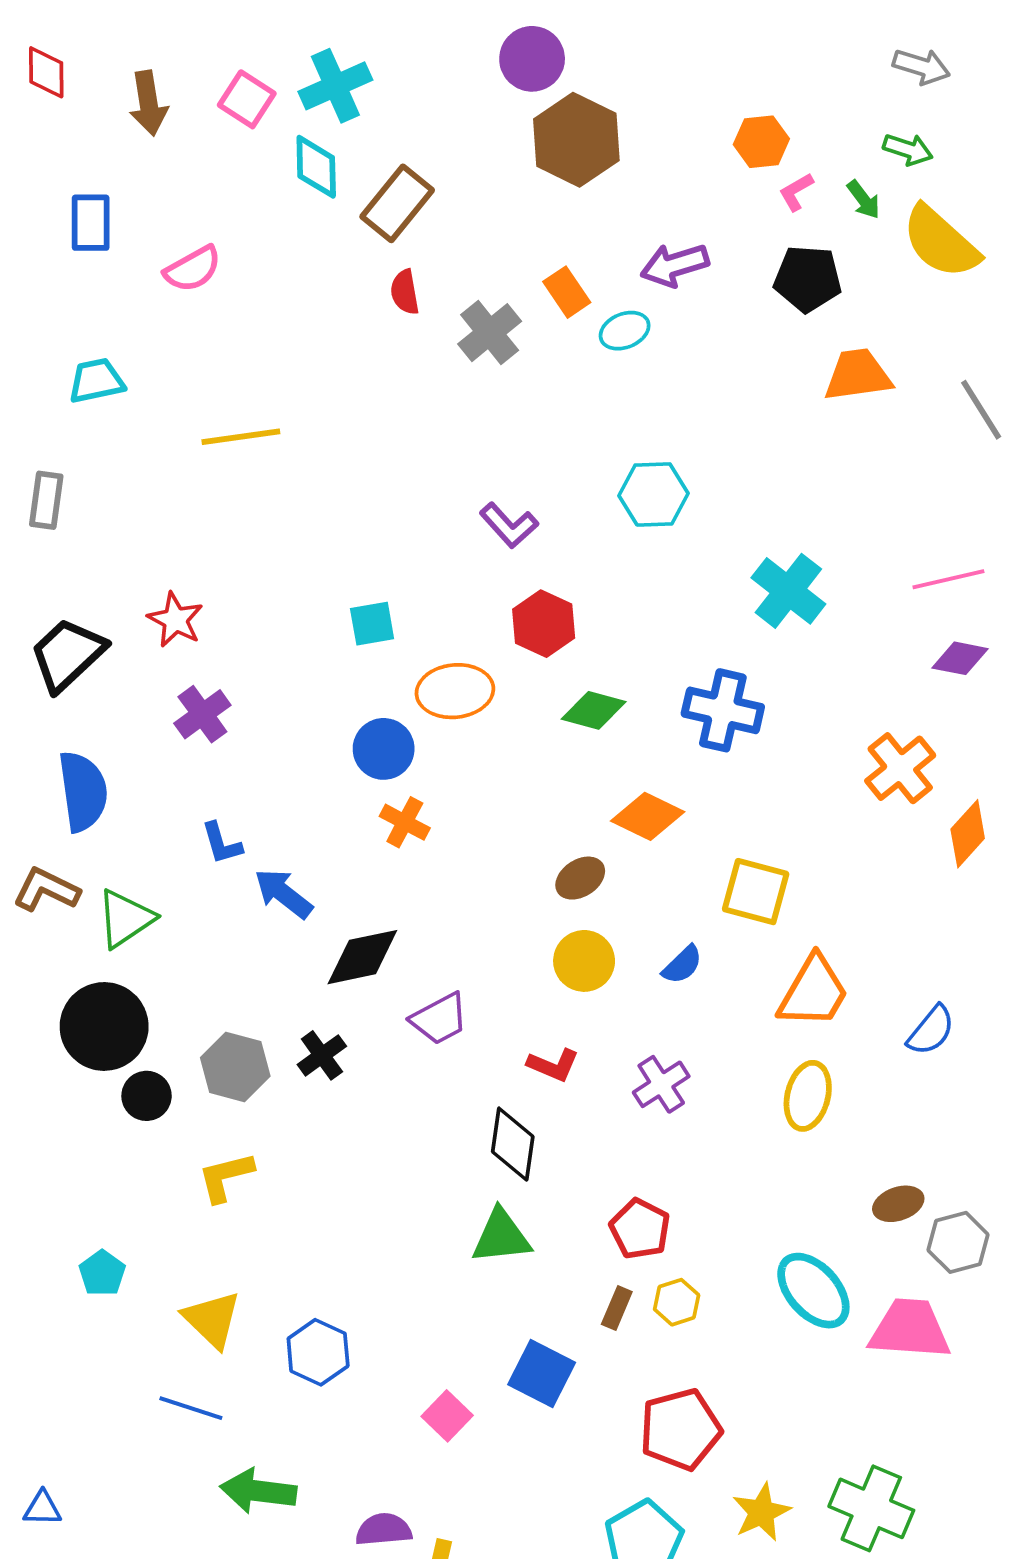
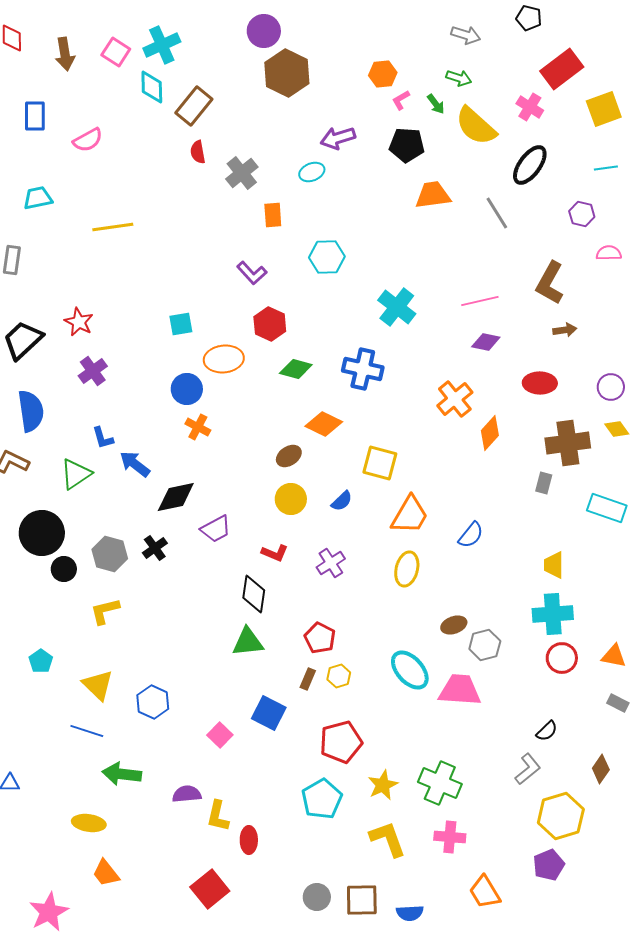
orange rectangle: (567, 292) -> (273, 215), moved, turned 30
green triangle: (125, 919) -> (76, 474), moved

